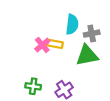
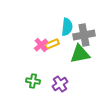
gray cross: (92, 34) -> (84, 35), size x1.5
yellow rectangle: (55, 44) -> (52, 44), turned -32

